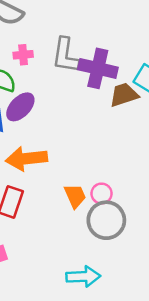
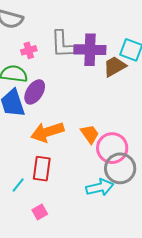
pink circle: (102, 194) -> (112, 148), size x1.8
orange trapezoid: (75, 196) -> (90, 134), moved
cyan arrow: (83, 277) -> (100, 187), moved

